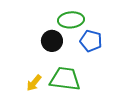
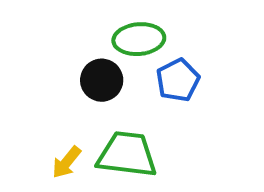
blue pentagon: (91, 41) -> (178, 80), turned 30

